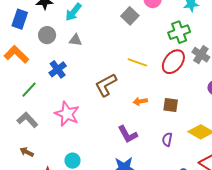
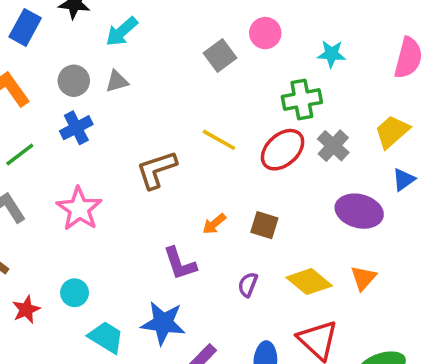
gray circle: (47, 35) -> (74, 81), moved
gray triangle: (75, 40) -> (117, 81), turned -32
orange arrow: (140, 101) -> (214, 224), moved, turned -40

